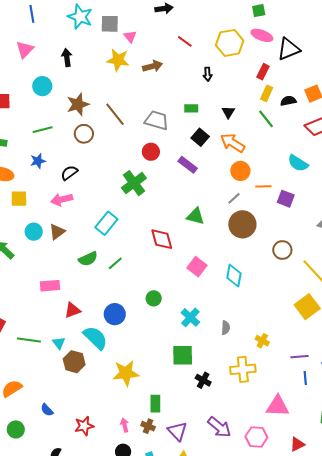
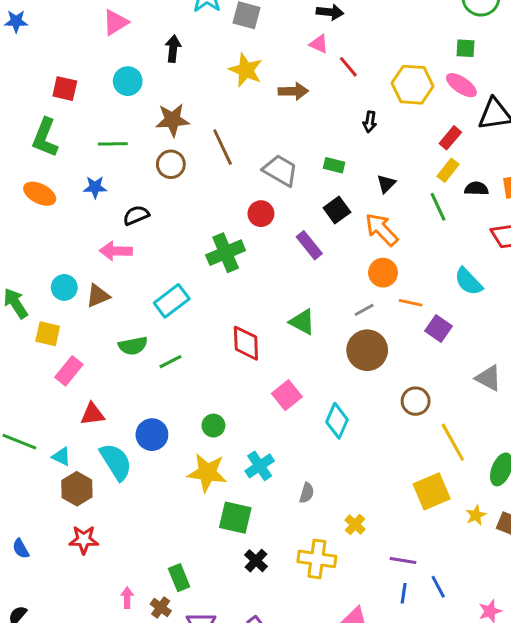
pink triangle: (130, 37) -> (319, 44), moved, turned -40
yellow square: (19, 199) -> (48, 334), moved
pink rectangle: (50, 286) -> (69, 371), turned -60
cyan triangle: (59, 343) -> (61, 456), turned -40
yellow star: (126, 373) -> (207, 473), moved
green rectangle: (155, 404) -> (179, 578), turned -36
red star: (84, 426) -> (84, 540), moved

